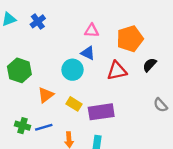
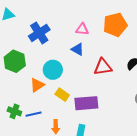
blue cross: (38, 21) -> (39, 33), moved, size x1.5
orange pentagon: (130, 39) -> (115, 25), moved
cyan circle: (73, 70) -> (53, 70), moved

